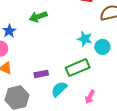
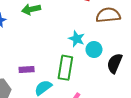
green rectangle: (78, 68) -> (65, 68), turned -65

